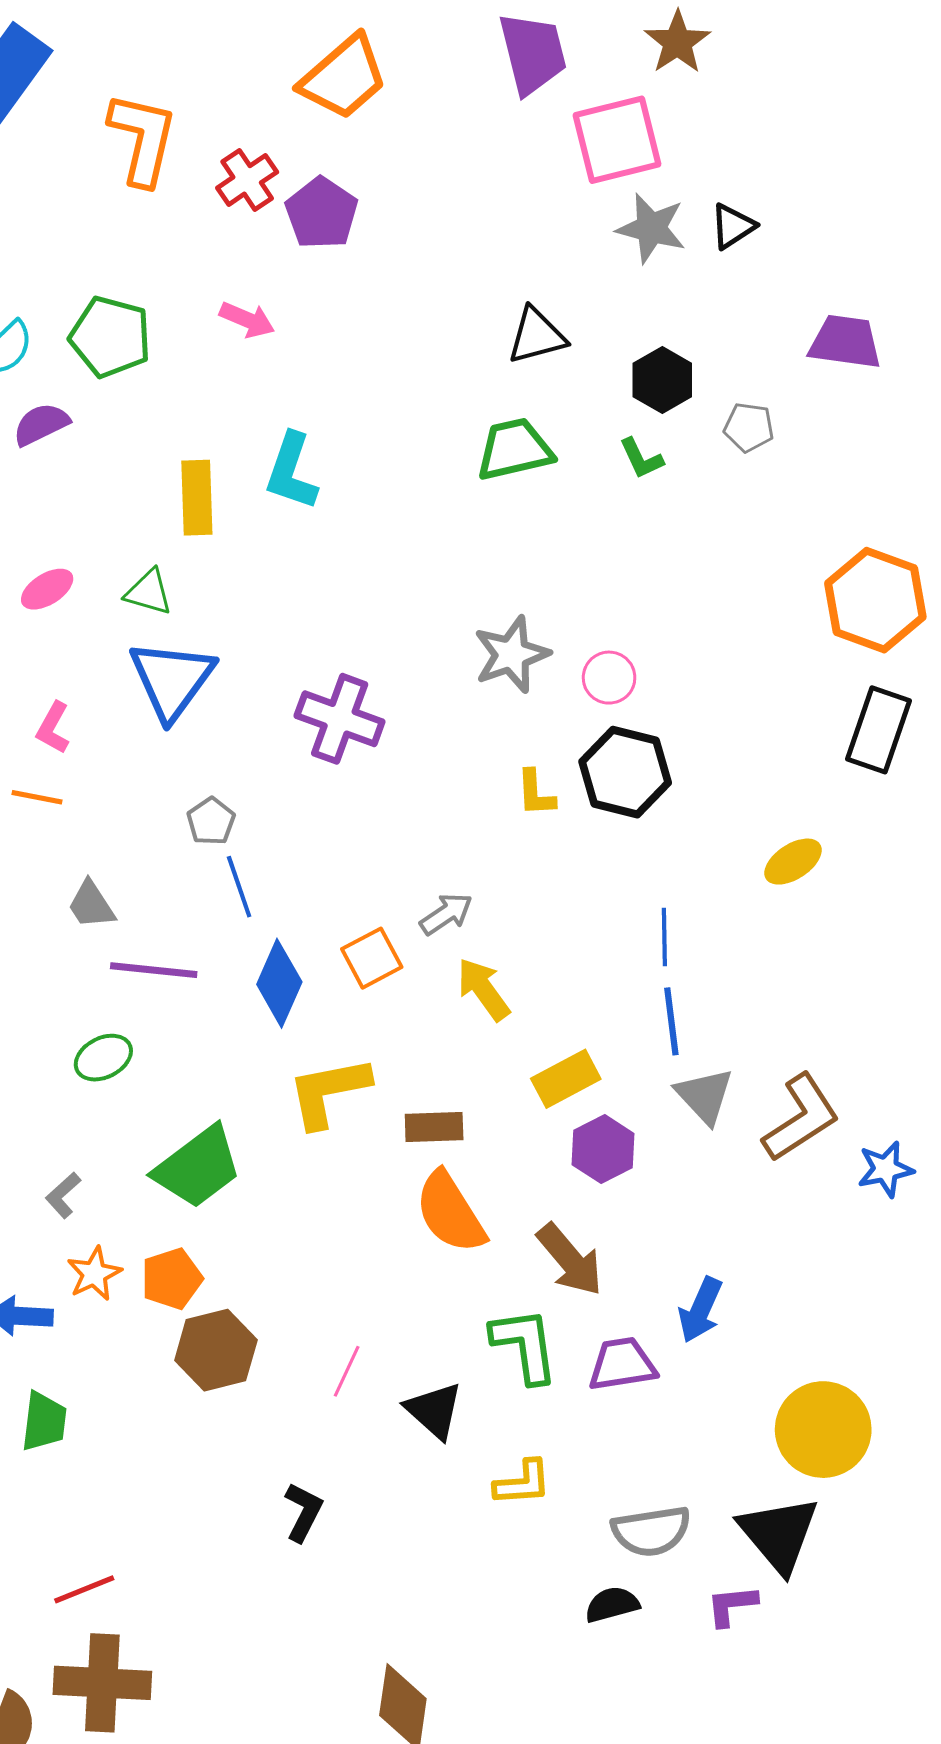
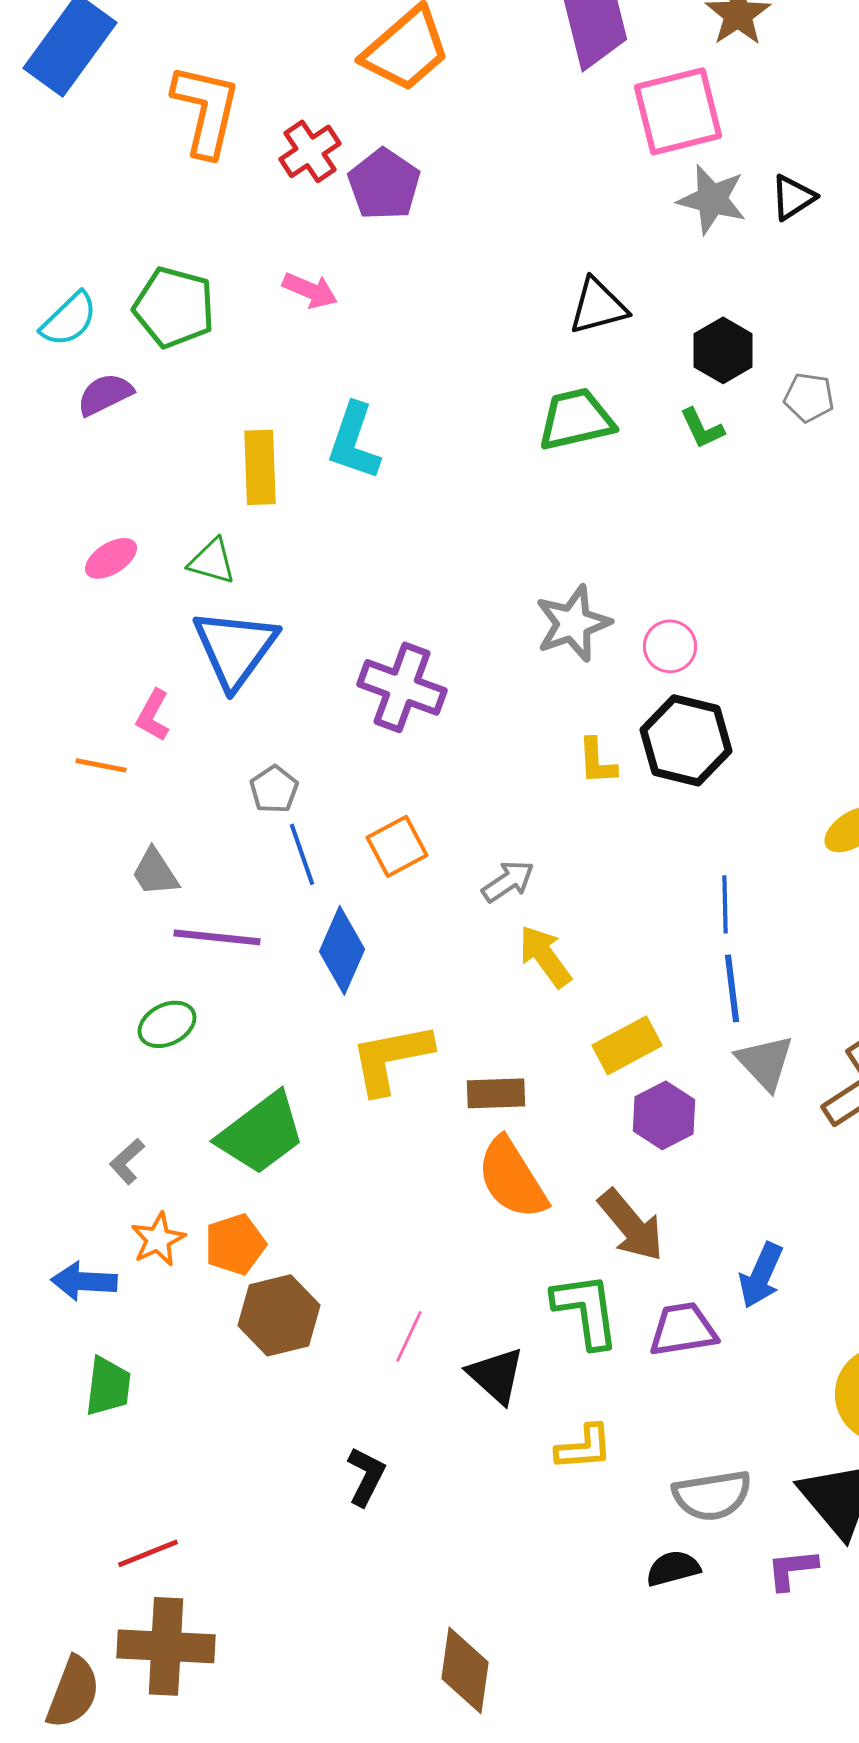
pink L-shape: (53, 728) -> (153, 715), moved
orange square: (372, 958) -> (397, 846), moved

